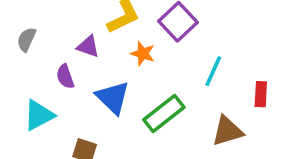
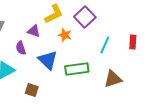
red rectangle: (261, 94) -> (133, 42), moved
green rectangle: (164, 113) -> (77, 69), turned 30

